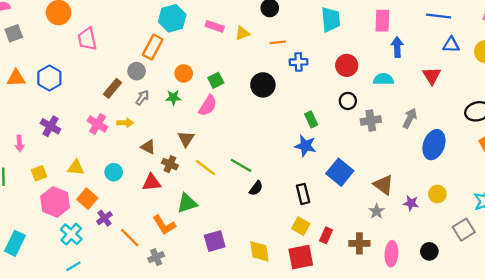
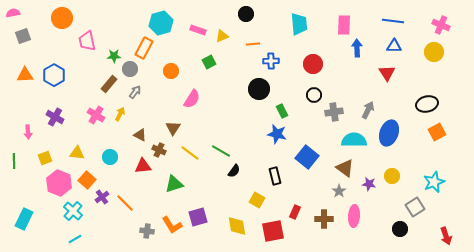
blue triangle: (451, 45) -> (394, 46), moved
cyan semicircle: (383, 79) -> (354, 140), moved, size x1.4
green square: (216, 80) -> (209, 62), moved
black circle: (263, 85) -> (259, 89), moved
green star: (173, 98) -> (114, 56), moved
yellow arrow: (125, 123) -> (120, 114), turned -64
orange L-shape: (164, 225) -> (172, 225), moved
yellow square: (301, 226) -> (257, 200), moved
orange line: (130, 238) -> (125, 203), moved
black circle: (429, 251) -> (400, 229), moved
pink ellipse: (391, 254) -> (354, 216), moved
gray cross: (156, 257) -> (147, 231), turned 32

